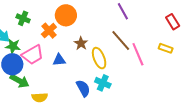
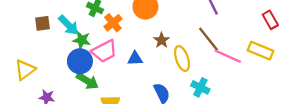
orange cross: (49, 31) -> (113, 23), moved
yellow rectangle: (166, 48) -> (260, 51), size x1.5
pink line: (138, 54) -> (228, 56), turned -45
cyan cross: (103, 83) -> (200, 87), moved

